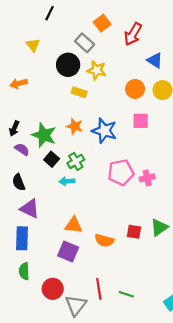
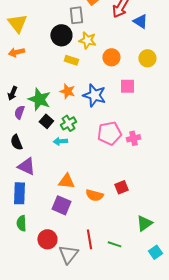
gray rectangle: (85, 43) -> (76, 15), turned 42
yellow triangle: (33, 45) -> (17, 23), moved, size x1.5
blue triangle: (155, 60) -> (140, 21), moved
orange circle: (135, 89) -> (111, 57), moved
purple semicircle: (22, 149) -> (19, 112), turned -104
green triangle: (159, 227) -> (144, 223), moved
red square: (134, 232) -> (121, 187), turned -32

